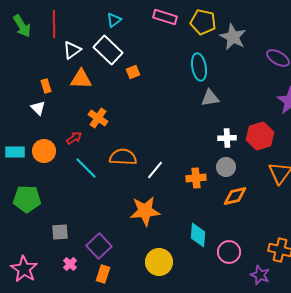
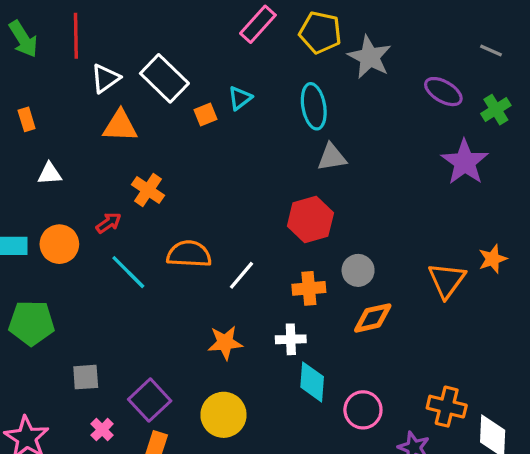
pink rectangle: (165, 17) -> (258, 24), turned -65
cyan triangle: (114, 20) -> (240, 98), moved
orange rectangle: (46, 86) -> (27, 119), moved
white triangle: (38, 108) -> (50, 174), turned -49
red hexagon: (260, 136) -> (310, 220), moved
white cross: (227, 138) -> (291, 339), moved
orange star: (145, 211) -> (225, 343), size x0.7
yellow circle: (159, 262) -> (223, 415), moved

